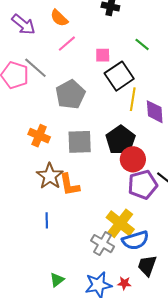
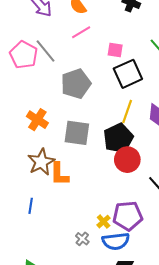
yellow line: (133, 99) -> (127, 112), moved
purple pentagon: (143, 185) -> (128, 216), moved
yellow cross: (120, 223) -> (104, 222), size x0.5
gray cross: (103, 244) -> (82, 239), size x0.6

